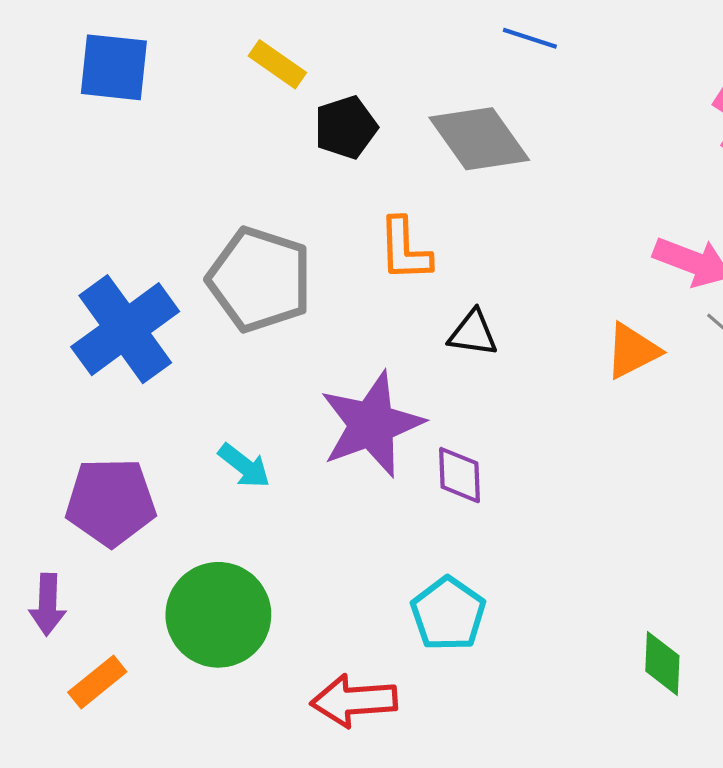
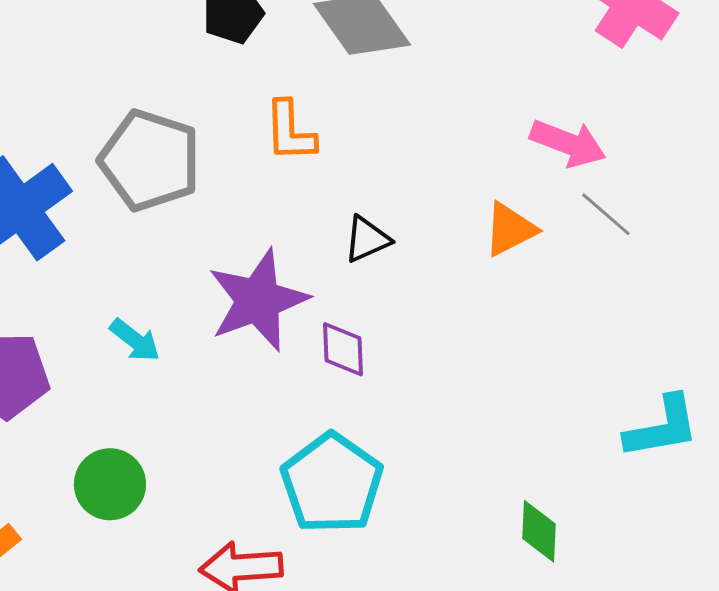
black triangle: (473, 333) -> (367, 239), moved, turned -32
cyan pentagon: (448, 614) -> (332, 483), size x1.4
green circle: (218, 615) -> (110, 484), size x0.7

